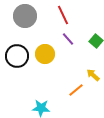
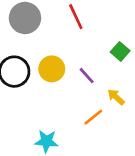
purple line: (68, 39) -> (87, 76), moved

